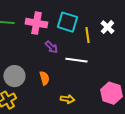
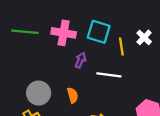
purple arrow: (51, 47) -> (81, 60), turned -112

